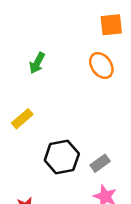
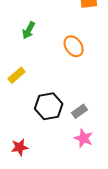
orange ellipse: (101, 66) -> (74, 46), moved

